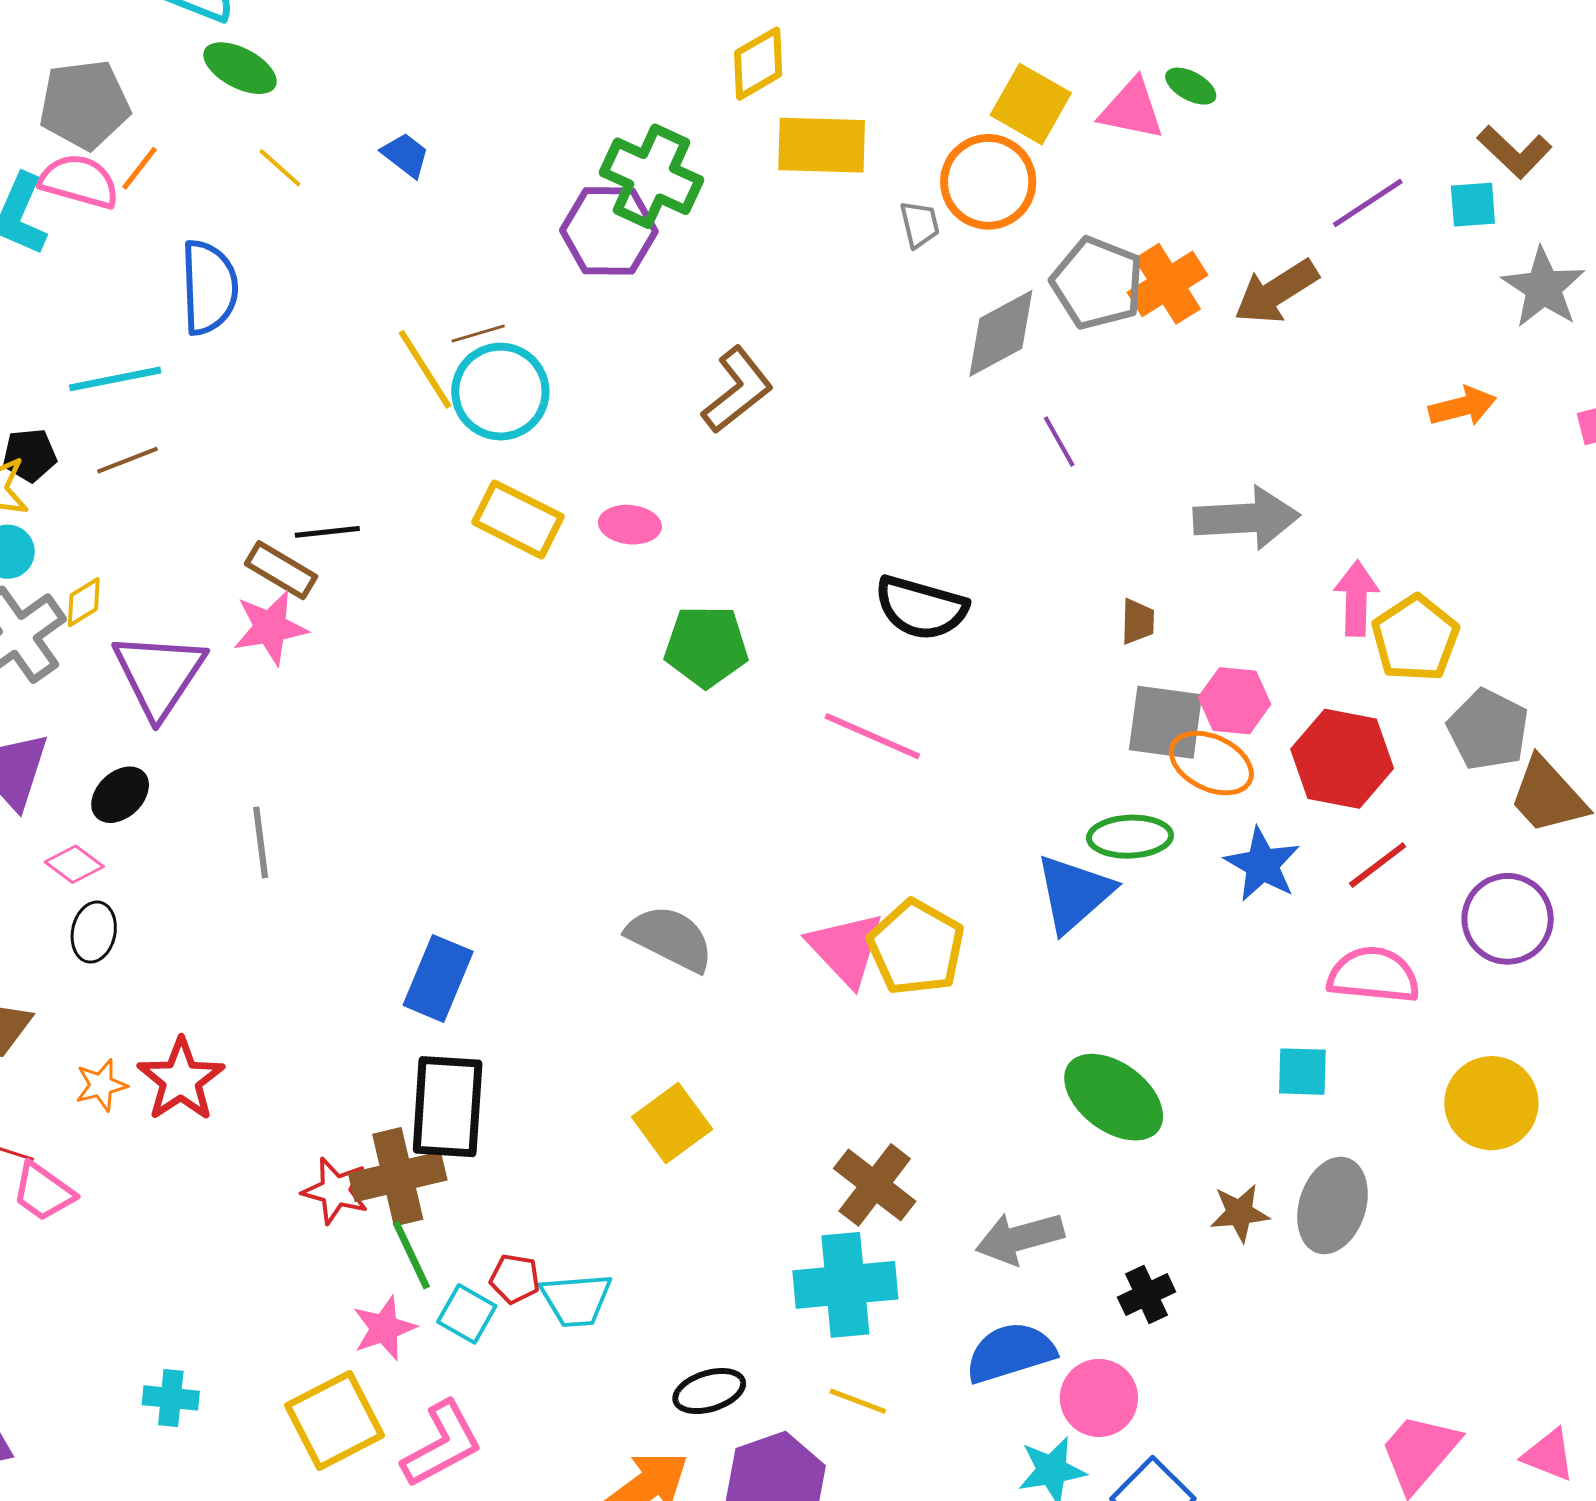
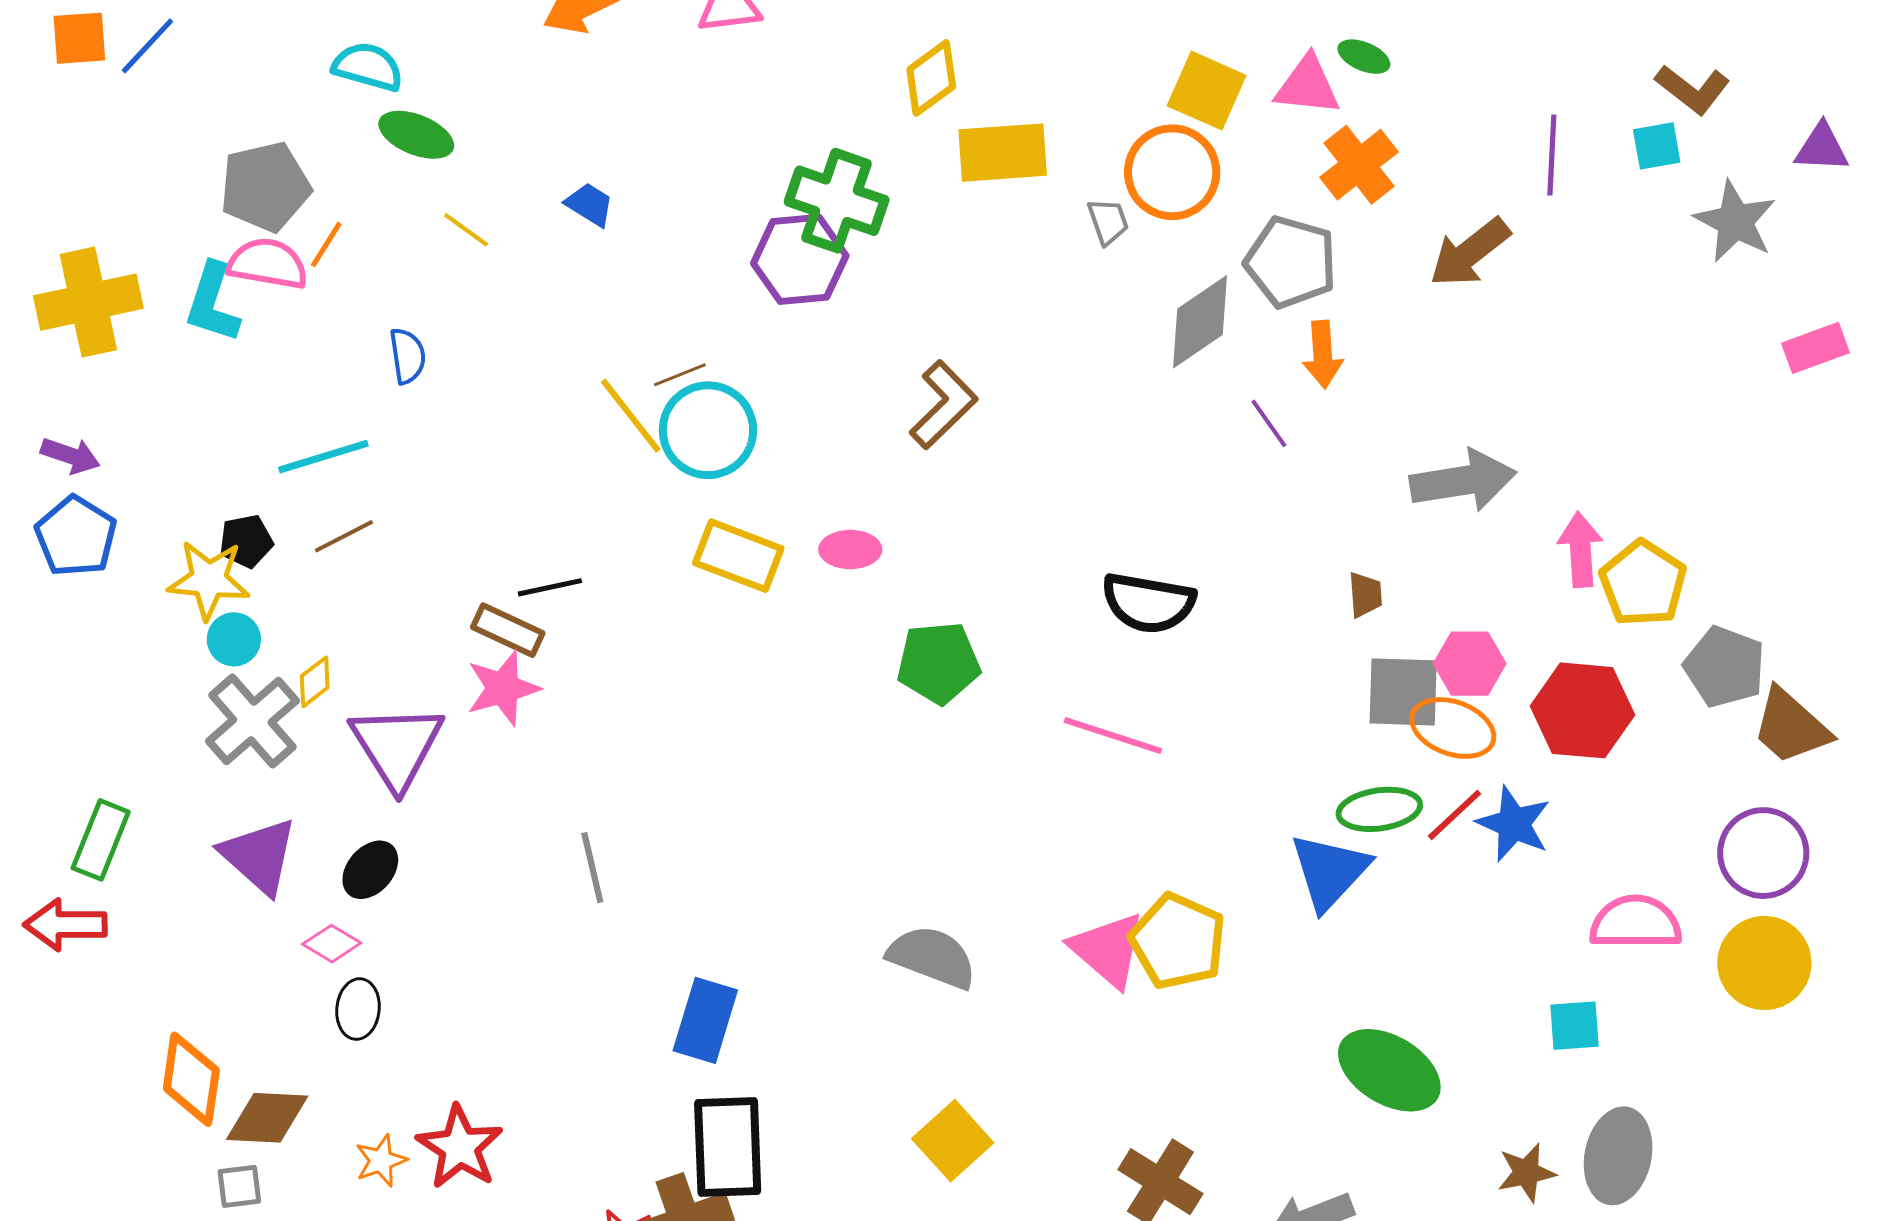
purple line: (1368, 203) -> (1552, 155), turned -48
orange cross: (1167, 284) -> (1359, 165), moved
blue semicircle: (209, 287) -> (407, 356), size x0.6
orange arrow: (1462, 406) -> (1323, 354), moved, turned 106
gray line: (261, 842) -> (592, 868), moved
red line: (1378, 865) -> (1454, 815), moved
yellow circle: (1491, 1103) -> (1764, 963), moved

